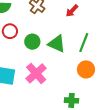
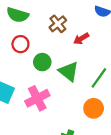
red arrow: (72, 11) -> (81, 39), moved

